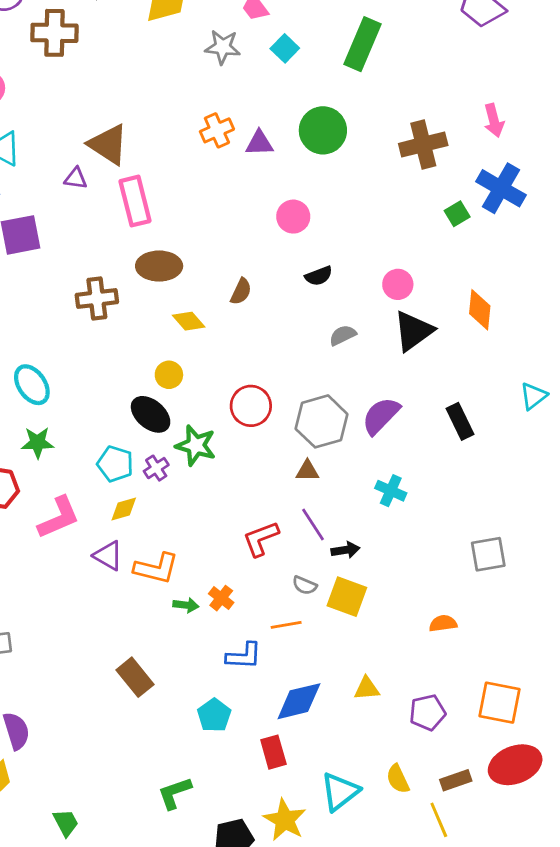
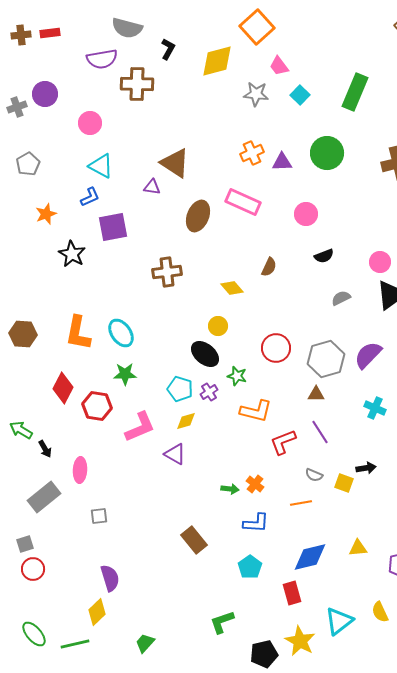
pink rectangle: (135, 201) -> (243, 202), moved, turned -52
brown ellipse: (159, 266) -> (198, 216), moved, turned -68
green star: (196, 445) -> (237, 376), size x0.7
black arrow: (346, 550) -> (366, 468), moved
orange L-shape: (156, 568) -> (256, 411), moved
yellow square: (347, 597) -> (344, 483), size x0.7
blue L-shape: (244, 656) -> (256, 523), moved
green trapezoid: (66, 823) -> (145, 643), turned -110

